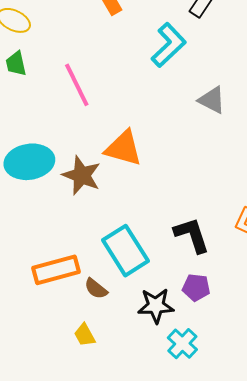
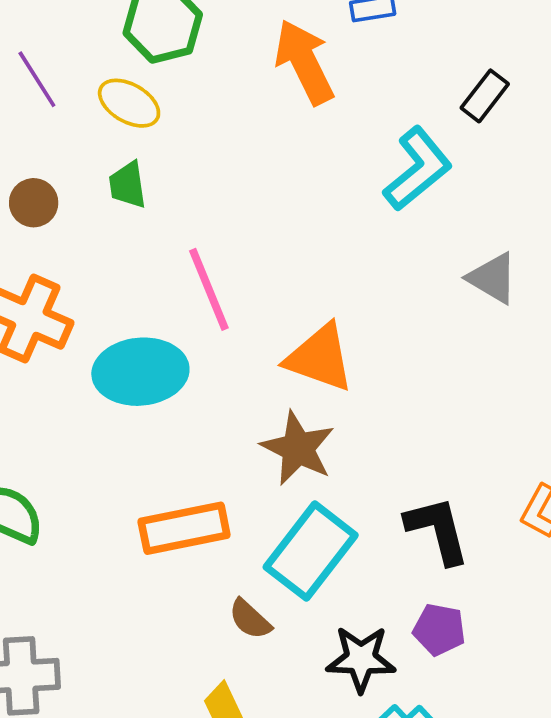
pink line: (77, 85) -> (209, 289), moved
brown star: (82, 175) -> (298, 448), moved
cyan rectangle: (126, 251) -> (311, 551), turned 66
orange rectangle: (56, 270) -> (184, 528), moved

